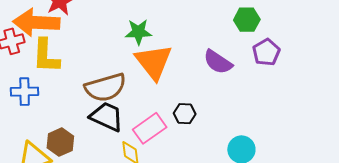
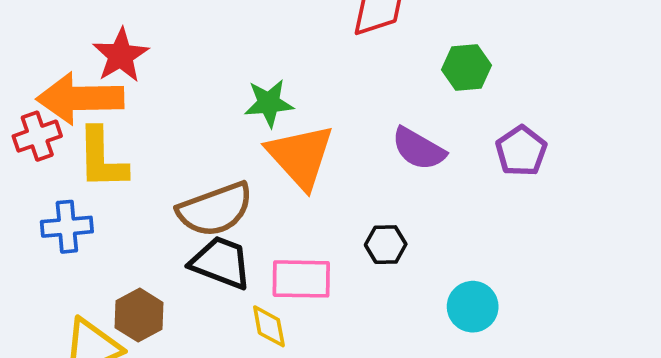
purple pentagon: (266, 52) -> (521, 151), moved
black hexagon: (185, 114) -> (386, 245), moved
pink rectangle: (150, 128) -> (301, 279), turned 40

